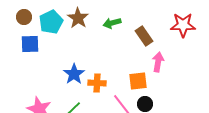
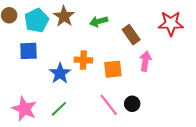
blue square: (30, 44) -> (28, 51), moved
orange square: (138, 81) -> (113, 69), moved
orange cross: (97, 83) -> (83, 60), moved

